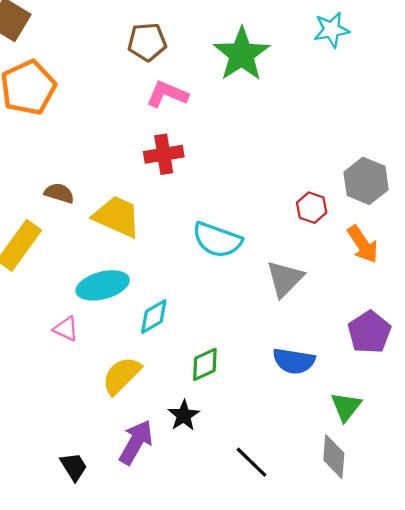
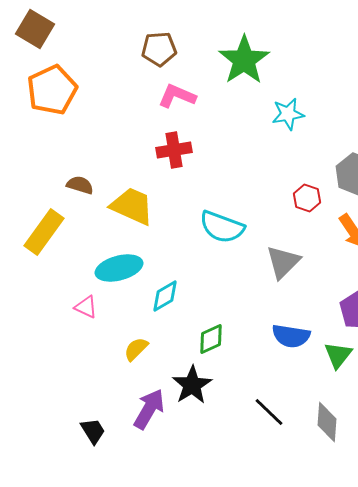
cyan star: (332, 30) -> (288, 114), moved
yellow semicircle: (121, 375) -> (136, 349), size x0.7
green triangle: (346, 407) -> (338, 355), moved
black star: (184, 415) -> (192, 385), size x1.4
black line: (252, 462) -> (269, 412), moved

